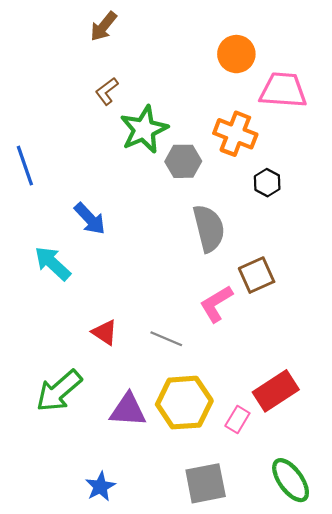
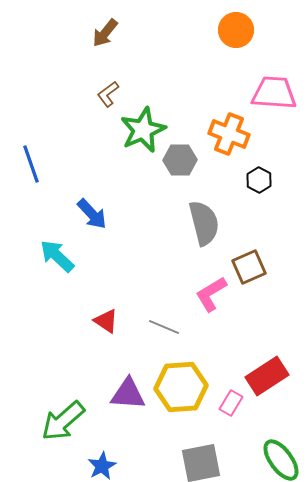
orange circle: (236, 54) -> (236, 30), moved
green arrow: (59, 391) -> (63, 421), moved

